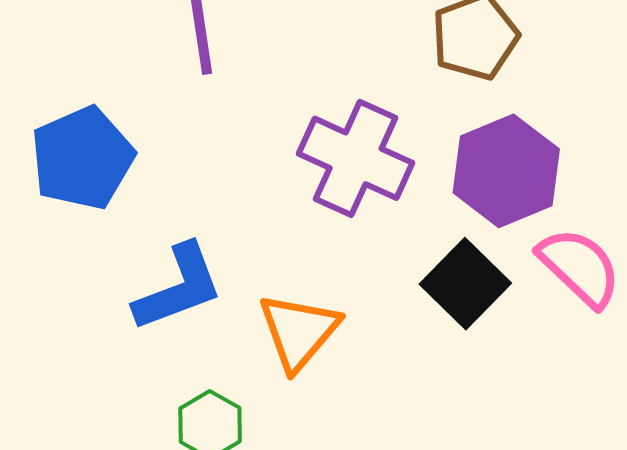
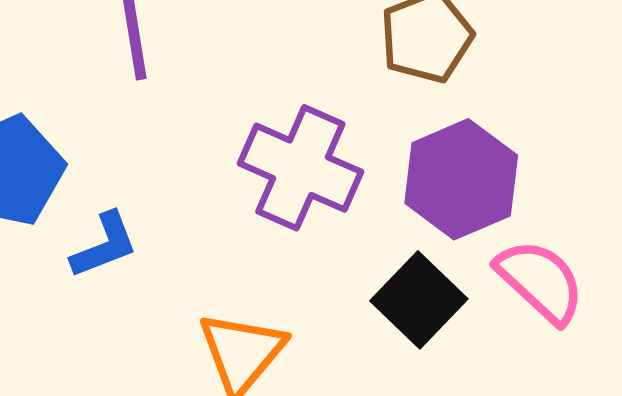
blue L-shape: (178, 288) -> (104, 245), moved, size x0.7

